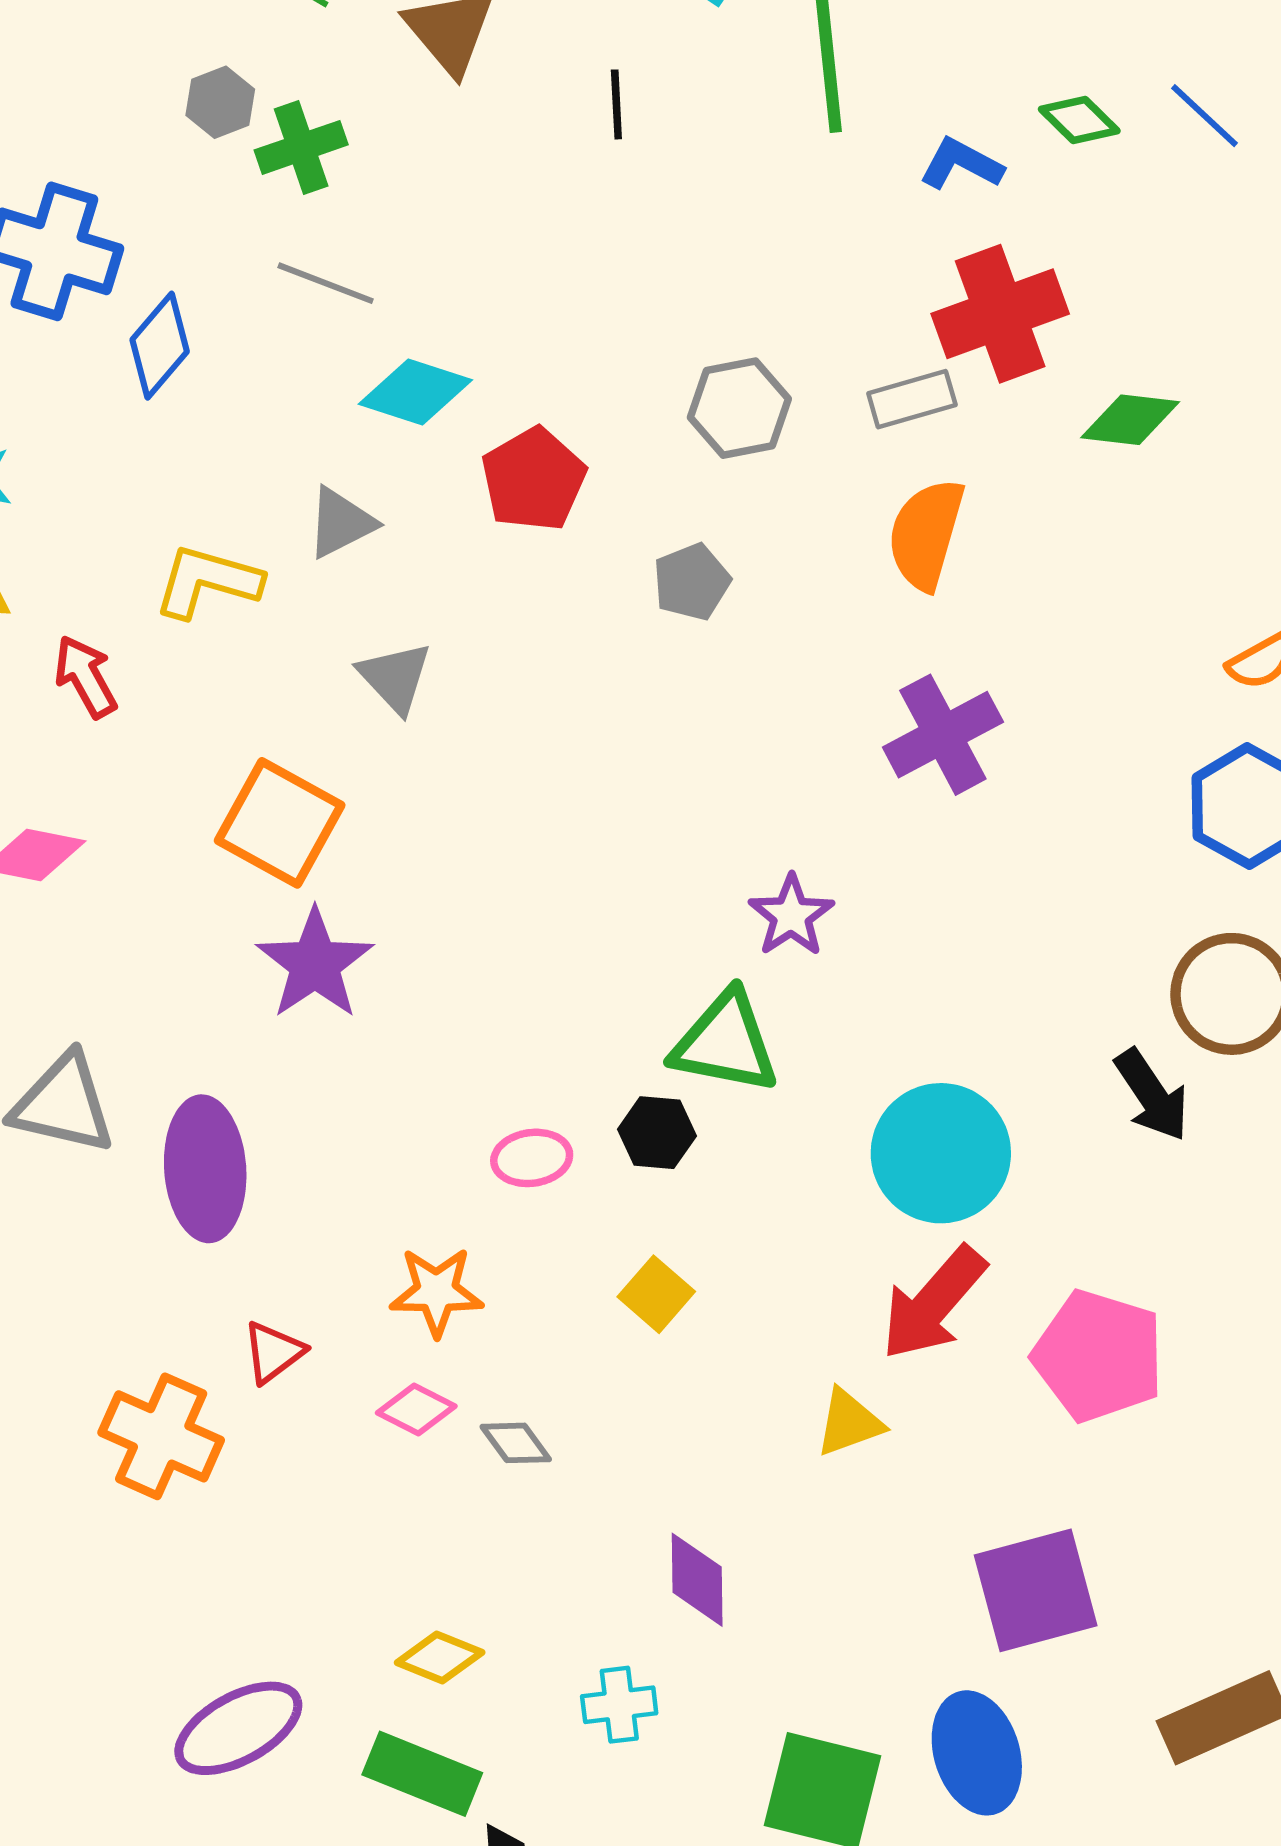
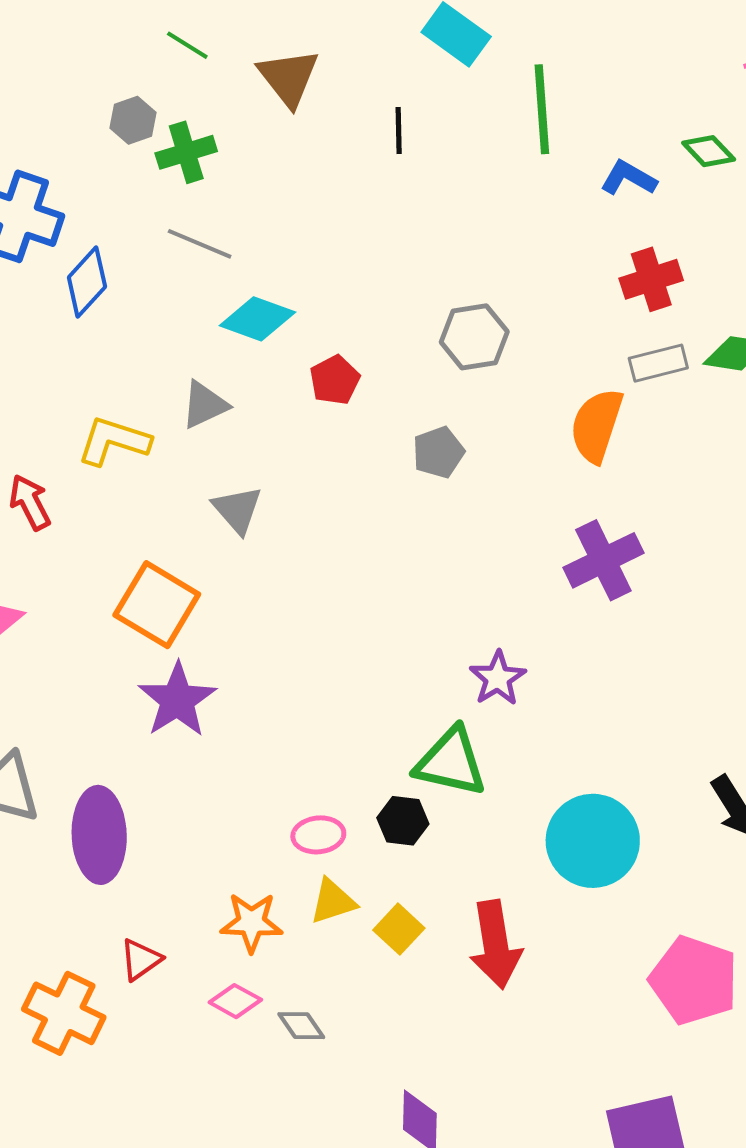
red cross: (1000, 314) -> (651, 279), size x0.7
gray rectangle: (912, 399) -> (658, 363), moved
red pentagon: (534, 479) -> (335, 380), size x0.7
red arrow: (933, 1303) -> (495, 944), moved, turned -52
yellow triangle: (849, 1423) -> (333, 901), moved

